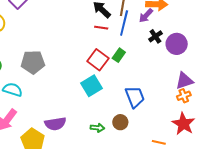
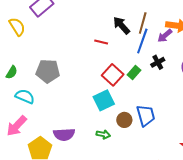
red line: (101, 28) -> (101, 42), moved
black cross: (155, 36) -> (158, 62), moved
brown circle: (120, 122) -> (124, 120), moved
green arrow: (97, 128) -> (103, 134), moved

